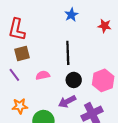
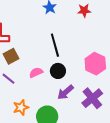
black circle: (74, 80) -> (58, 71), moved

